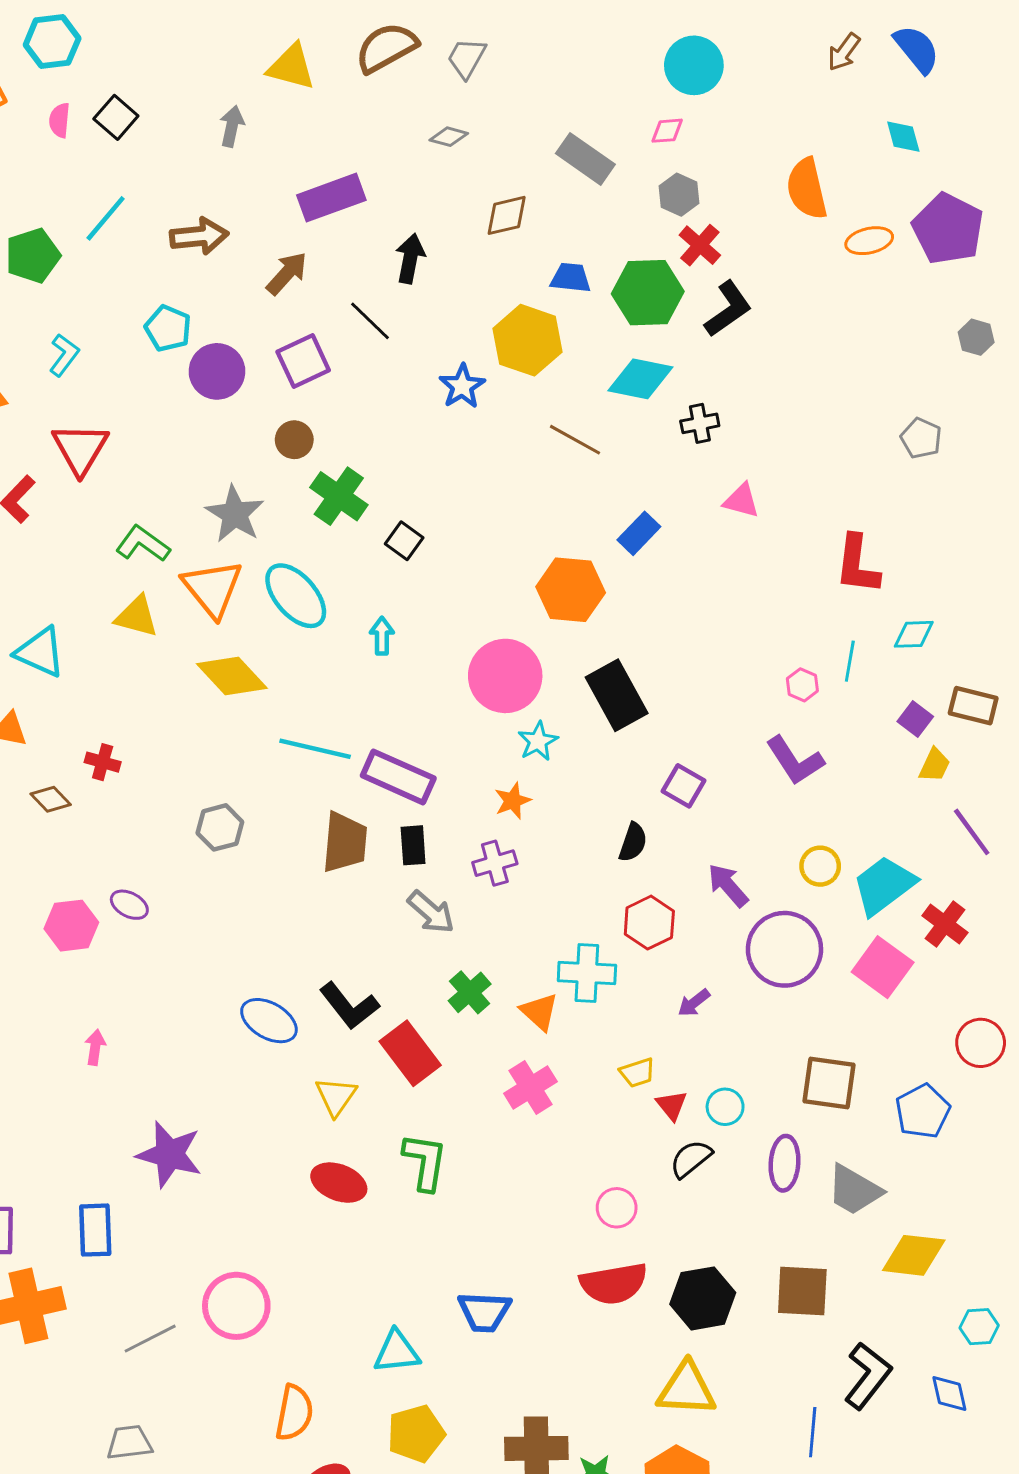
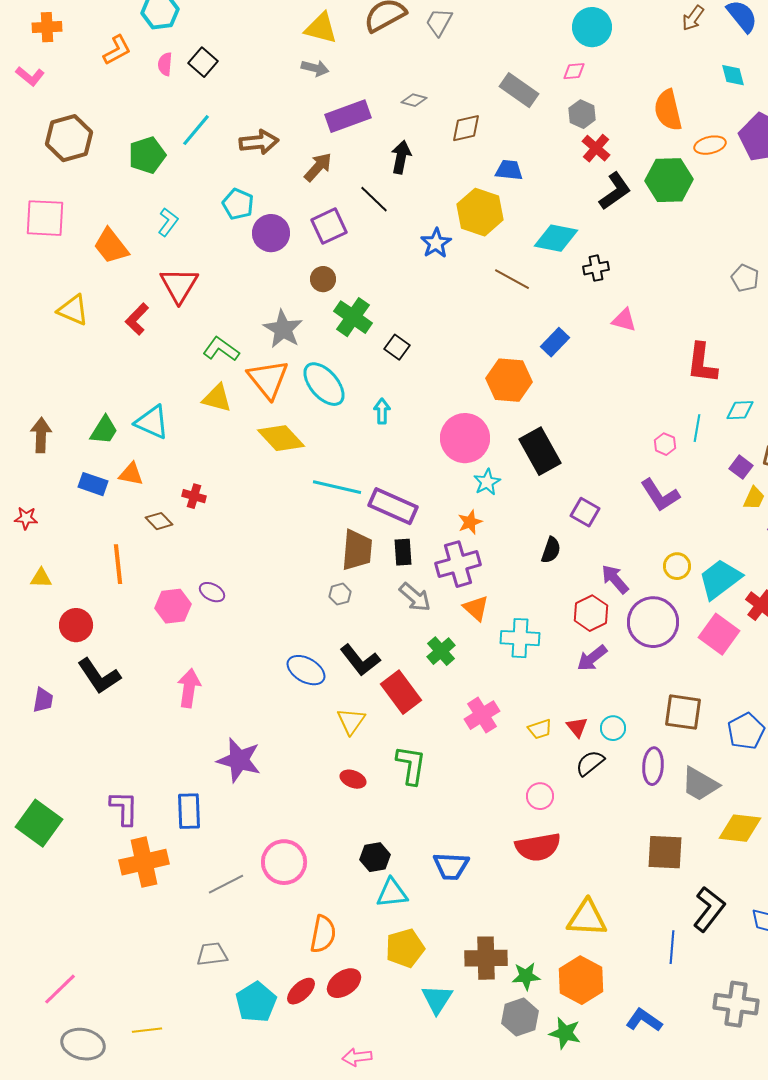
gray arrow: (232, 126) -> (315, 68), moved, turned 92
gray diamond: (449, 137) -> (414, 100), moved
green hexagon: (648, 293) -> (669, 180), moved
gray hexagon: (220, 827) -> (340, 594), moved, size x0.7
purple cross: (495, 863) -> (458, 564), size x1.5
red hexagon: (649, 923) -> (591, 613), moved
purple arrow: (694, 1003) -> (592, 658), size x1.4
orange triangle: (539, 1012) -> (476, 608), moved
pink arrow: (95, 1047) -> (189, 688), size x1.6
yellow trapezoid: (637, 1073) -> (540, 729), moved
red ellipse: (339, 1183) -> (353, 779), size x0.7
black hexagon: (703, 1298) -> (375, 857), moved, size x0.7

